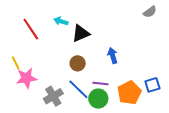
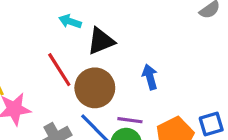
red line: (31, 29) -> (59, 70), moved
brown circle: (78, 63) -> (95, 88), size x1.6

